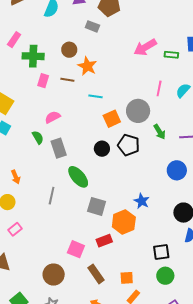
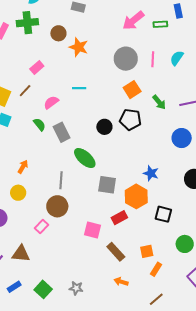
green cross: (33, 56) -> (27, 23), moved
brown line: (67, 80) -> (25, 91), moved, turned -48
pink rectangle: (43, 81) -> (37, 68), turned 40
cyan line: (96, 96) -> (79, 88), moved
gray circle: (138, 111) -> (126, 59), moved
orange square: (112, 119) -> (132, 90), moved
orange arrow: (16, 177) -> (23, 167), turned -120
pink rectangle: (15, 229) -> (42, 226), moved
black square: (161, 252) -> (163, 214), moved, turned 30
brown circle: (54, 275) -> (57, 206), moved

